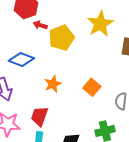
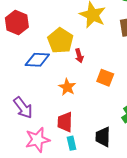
red arrow: (40, 25) -> (79, 56), moved, turned -104
blue diamond: (21, 60) -> (37, 60), moved

